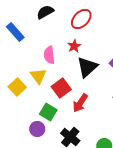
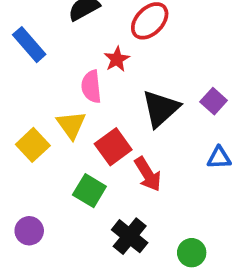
red star: (74, 46) -> (117, 59), moved
red arrow: (80, 103) -> (148, 174), turned -66
purple circle: (37, 129) -> (29, 231), moved

